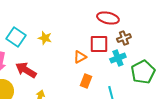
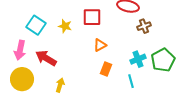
red square: (99, 44) -> (92, 17), moved
cyan cross: (118, 58) -> (138, 59), moved

